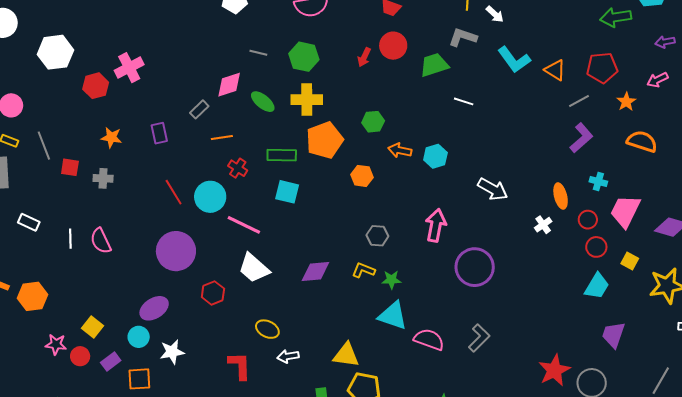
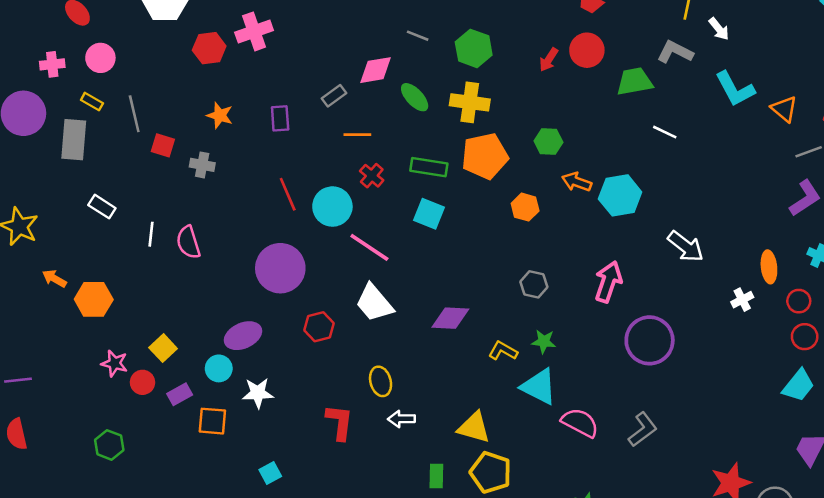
cyan hexagon: (435, 156) -> (620, 195), size x1.4
yellow L-shape: (363, 270) -> (503, 351), moved
yellow ellipse: (267, 329) -> (381, 381), turned 40

